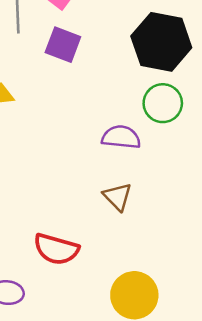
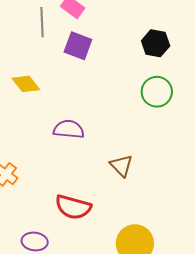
black hexagon: (161, 42) -> (156, 43), size x0.6
purple semicircle: (121, 137) -> (69, 129), moved

